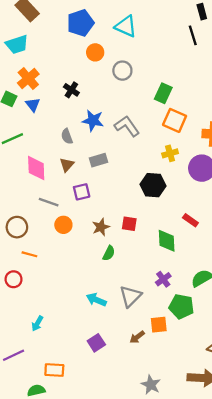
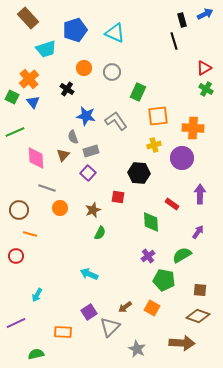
cyan trapezoid: (17, 44) -> (46, 49), moved
orange circle: (95, 52) -> (84, 68), moved
green rectangle: (163, 93) -> (138, 92), moved
orange square: (175, 120) -> (158, 116), turned -30
gray semicircle: (67, 136) -> (73, 137), moved
purple square: (82, 192) -> (88, 173), moved, turned -35
red square: (129, 224) -> (118, 197), moved
gray triangle: (130, 296) -> (110, 327), moved
orange square: (159, 325) -> (152, 308), moved, turned 35
orange rectangle: (54, 370) -> (63, 332), moved

